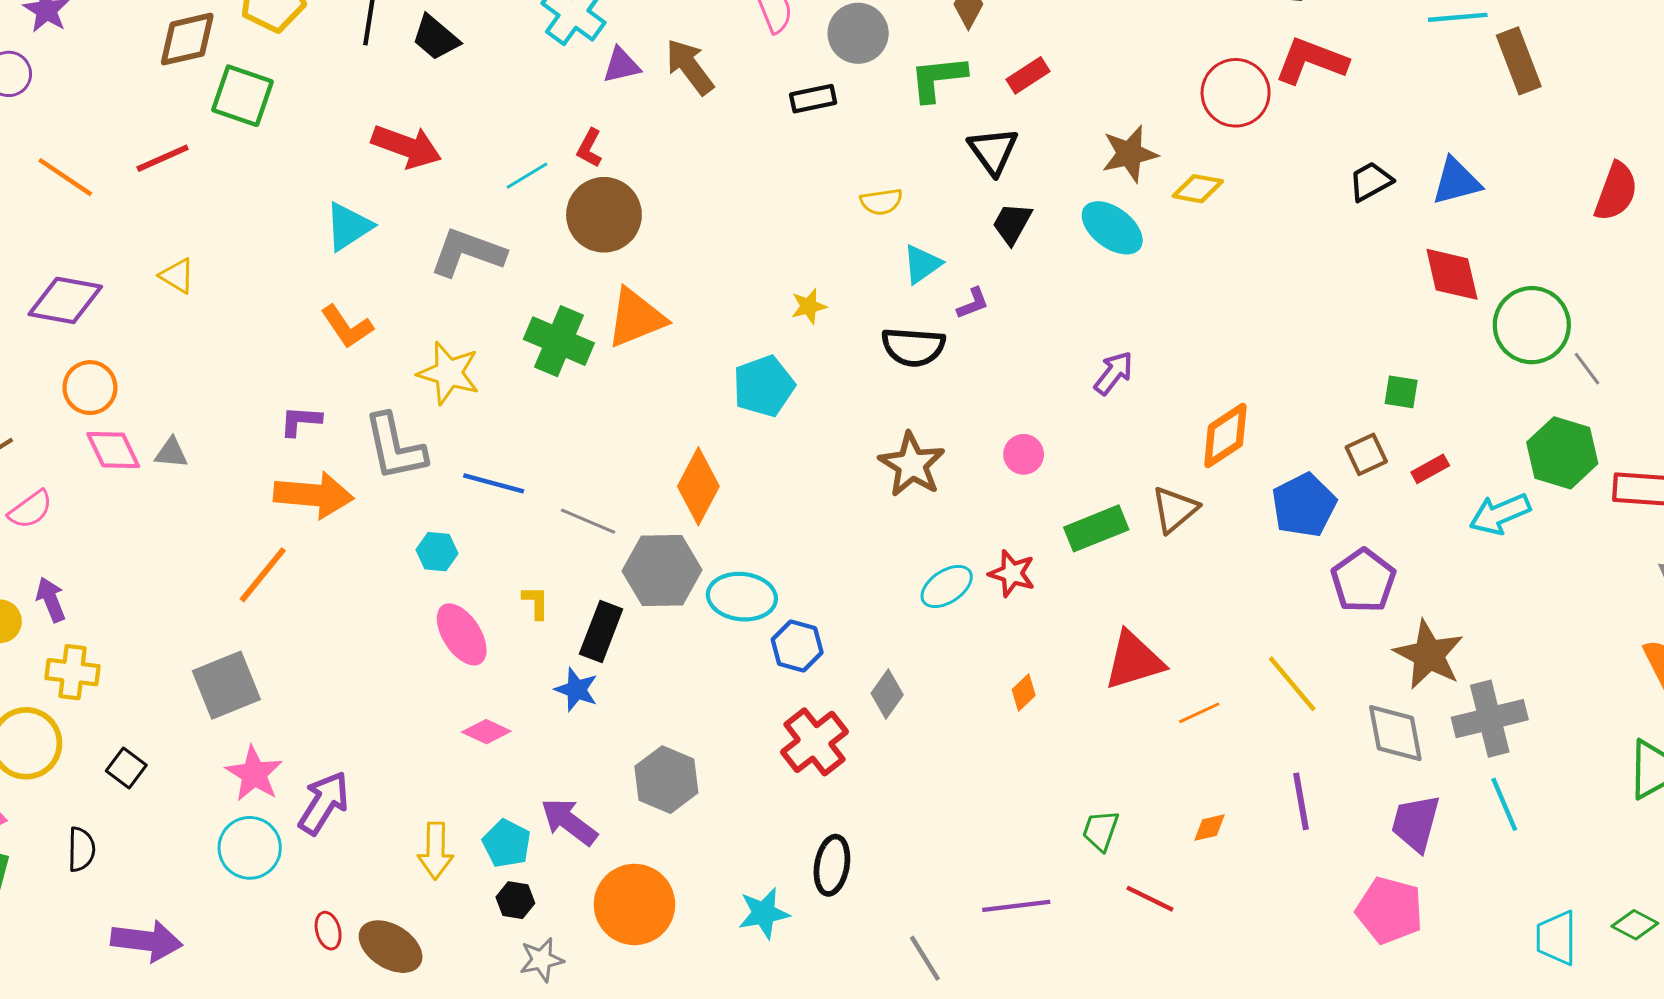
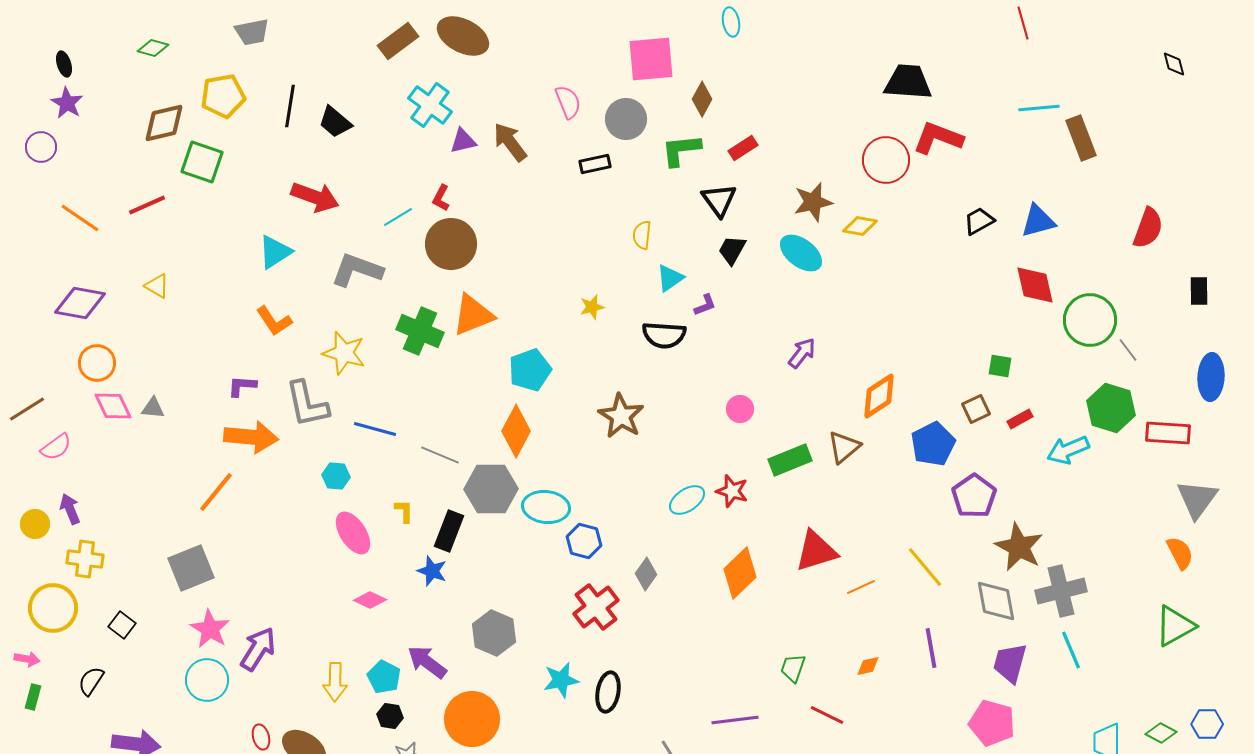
yellow semicircle: (881, 202) -> (642, 235), turned 104
cyan pentagon: (764, 386) -> (530, 370), moved
brown star: (912, 465) -> (621, 416), moved
orange diamond: (1024, 692) -> (740, 573), size x2.0
black semicircle: (81, 849) -> (91, 681), turned -148
cyan star: (764, 913) -> (561, 680), moved

